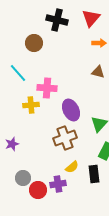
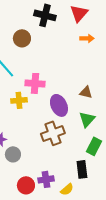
brown triangle: (98, 72) -> (86, 92), moved
yellow semicircle: (72, 167) -> (67, 189), moved
gray circle: (23, 178) -> (13, 154), moved

